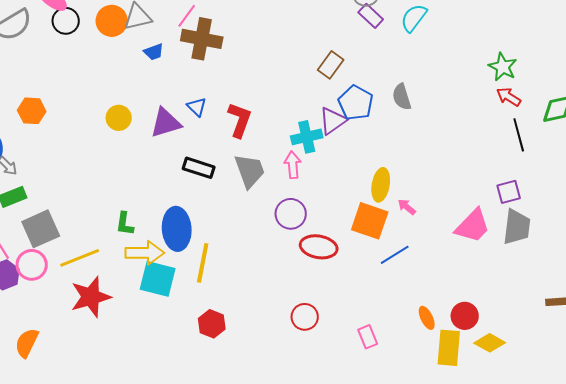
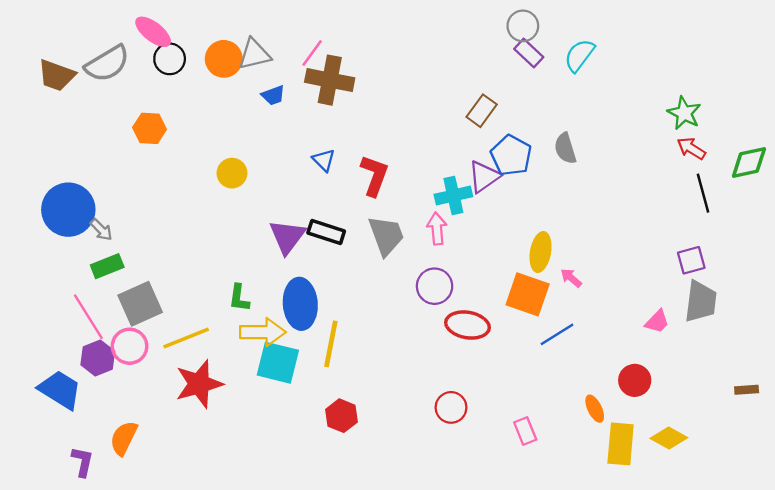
orange hexagon: (32, 111) -> (150, 128), moved
purple triangle: (166, 123) -> (287, 237), moved, turned -36
pink trapezoid: (473, 226) -> (657, 321), moved, size x0.6
red circle: (465, 316) -> (635, 380), moved

